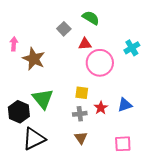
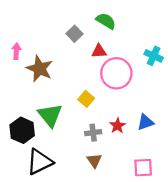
cyan cross: (132, 48) -> (154, 56), turned -35
yellow square: (82, 93) -> (86, 99), moved, turned 32

